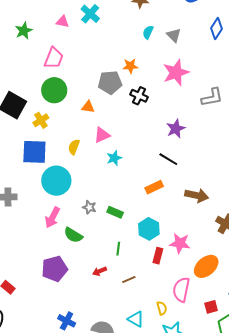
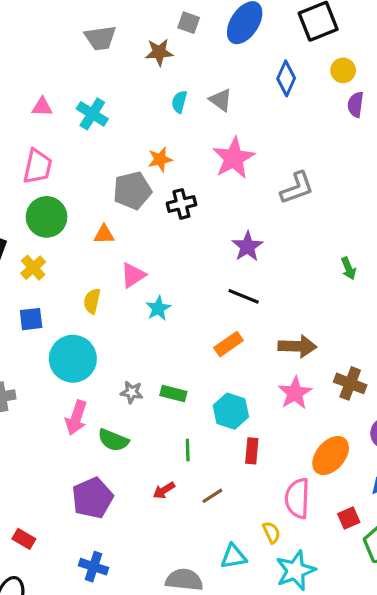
cyan cross: (90, 14) -> (92, 114), moved
black cross: (139, 96) -> (181, 204), turned -30
blue square: (34, 152) -> (31, 319), size x0.6
pink star: (180, 243) -> (295, 393), moved, turned -30
cyan triangle: (136, 319) -> (233, 556), turned -30
blue cross: (67, 321) -> (94, 567), moved

